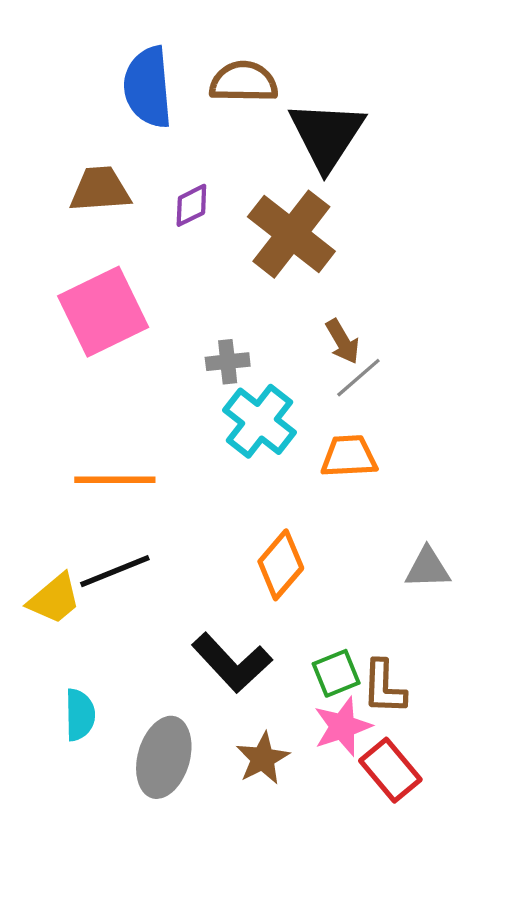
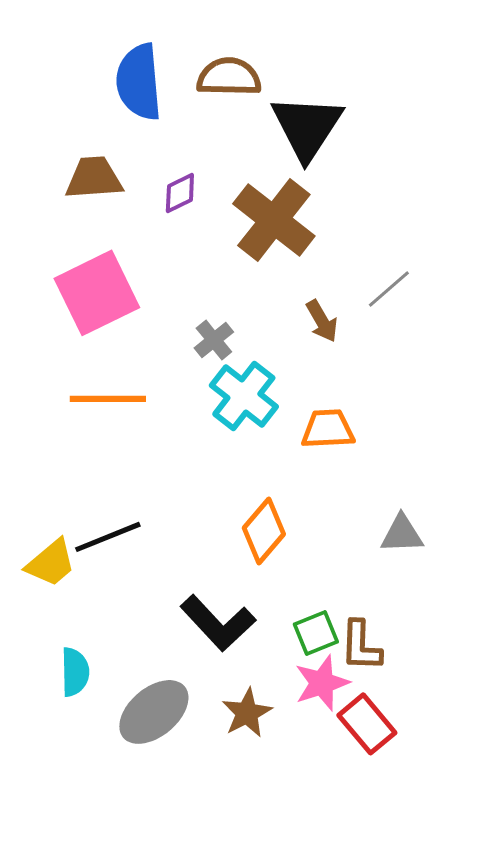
gray cross: (228, 362) -> (214, 340), turned -33
gray line: (358, 378) -> (389, 289), moved
orange line: (115, 480) -> (108, 399), moved
gray ellipse: (164, 757) -> (154, 712), turned 34

